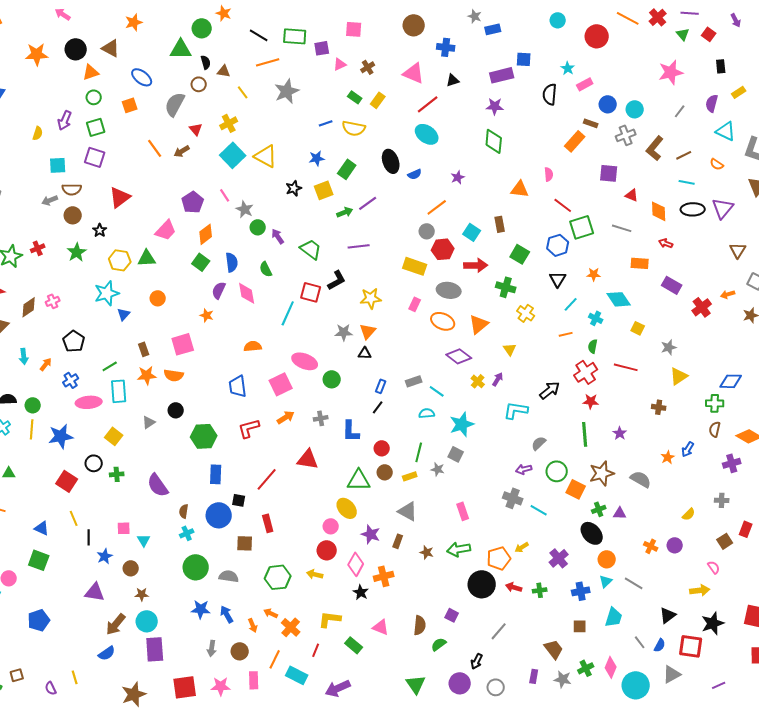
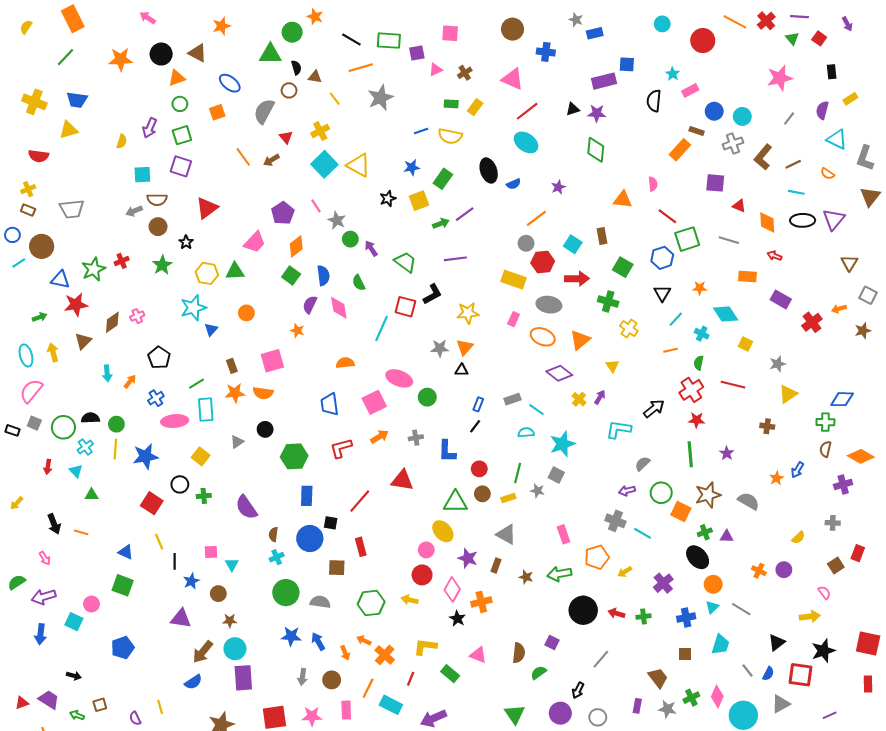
black triangle: (453, 80) -> (573, 109), moved
green rectangle: (355, 97) -> (451, 104), turned -32
orange pentagon: (499, 558) -> (597, 557), moved

